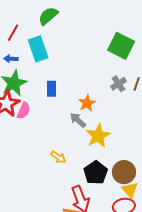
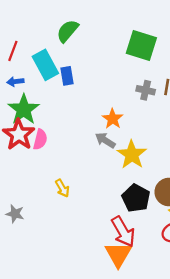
green semicircle: (48, 16) -> (68, 31), moved
gray cross: (119, 84) -> (146, 90), turned -35
blue rectangle: (51, 89) -> (67, 76), moved
yellow arrow: (58, 157) -> (62, 188), moved, turned 35

